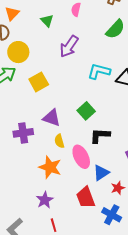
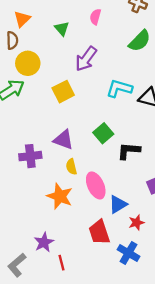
yellow square: (39, 82) -> (63, 92), moved
black L-shape: (100, 136) -> (129, 151), moved
purple star: (45, 200) -> (44, 242), moved

